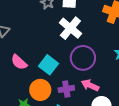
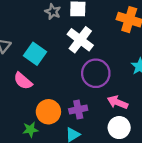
cyan square: (48, 65) -> (35, 54), moved
pink arrow: (90, 85) -> (118, 102), moved

